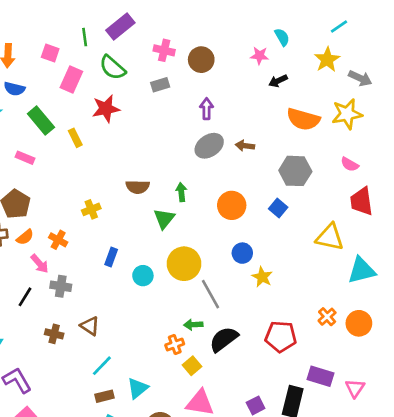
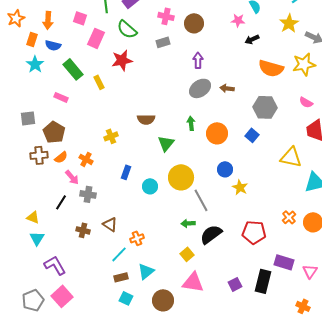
green arrow: (181, 192) -> (191, 123), moved
orange cross: (175, 344) -> (137, 238), moved

